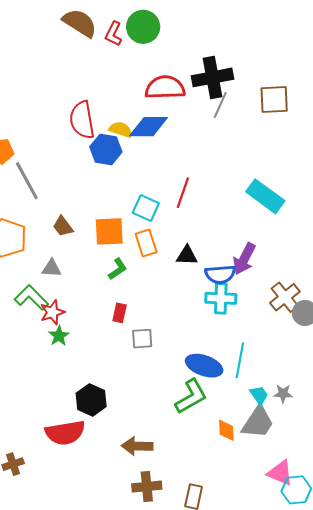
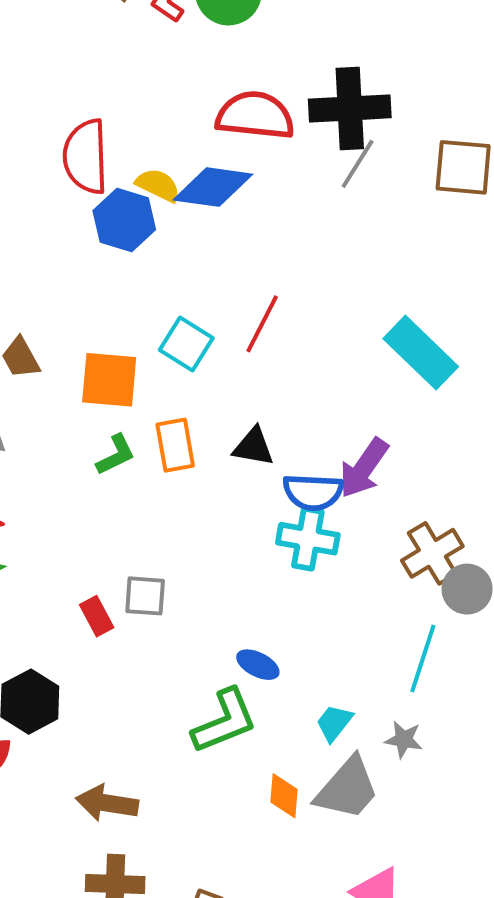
orange rectangle: (146, 243) -> (175, 445), moved
red rectangle: (120, 313) -> (97, 616), moved, turned -48
cyan line: (240, 360) -> (423, 659), moved
blue ellipse: (204, 366) -> (258, 665), size x0.6
cyan trapezoid: (259, 395) -> (334, 723), moved, turned -115

